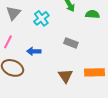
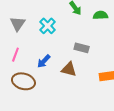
blue arrow: (34, 51) -> (44, 61), turned -40
brown triangle: (65, 76) -> (69, 69), moved, turned -35

